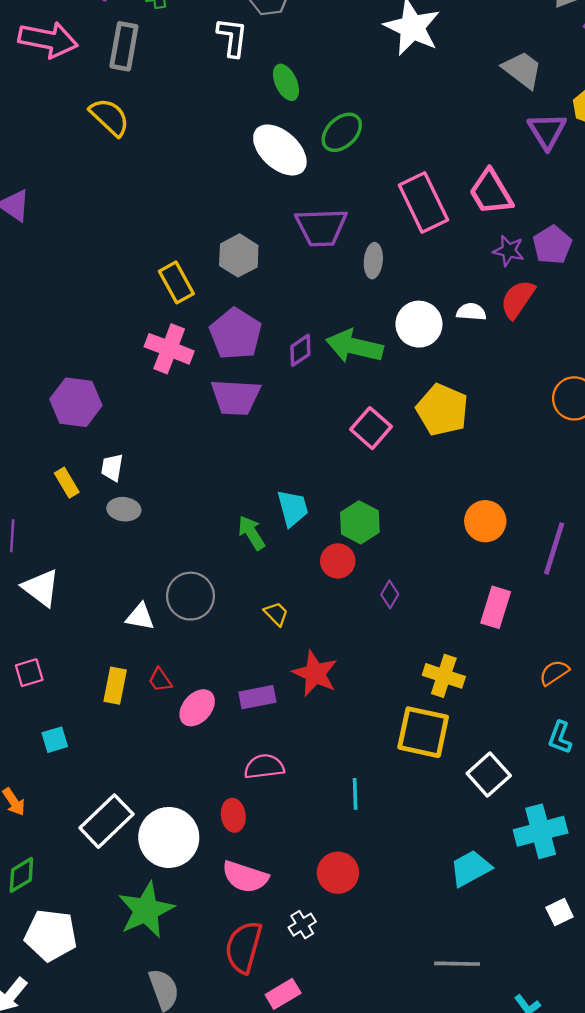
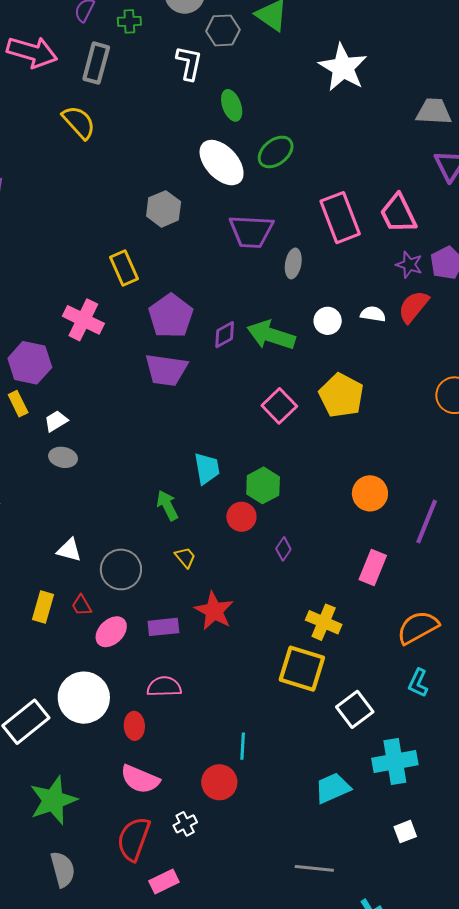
gray trapezoid: (522, 70) -> (434, 112), turned -39
gray hexagon: (239, 255) -> (164, 209), moved
white circle: (419, 324) -> (328, 321), size x0.7
pink cross: (169, 349) -> (83, 320), moved
white trapezoid: (112, 468) -> (56, 421), turned 45
yellow rectangle: (67, 483) -> (18, 404), moved
green arrow: (251, 533) -> (167, 505), moved
gray circle: (190, 596) -> (121, 569), moved
orange semicircle: (554, 673) -> (418, 627), size x1.6
cyan line: (355, 794) -> (243, 746), moved
white circle: (169, 837) -> (84, 698), moved

